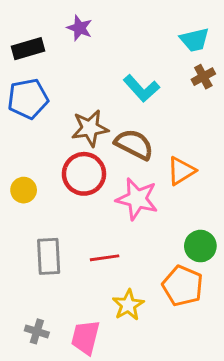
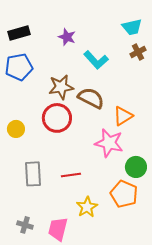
purple star: (80, 28) -> (67, 37), moved
pink star: (137, 199) -> (109, 143), moved

